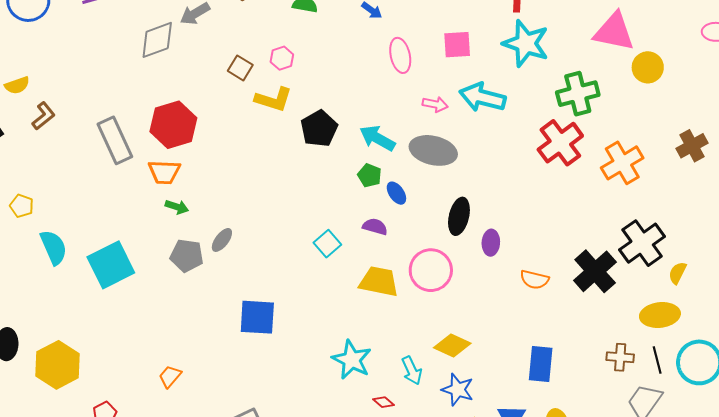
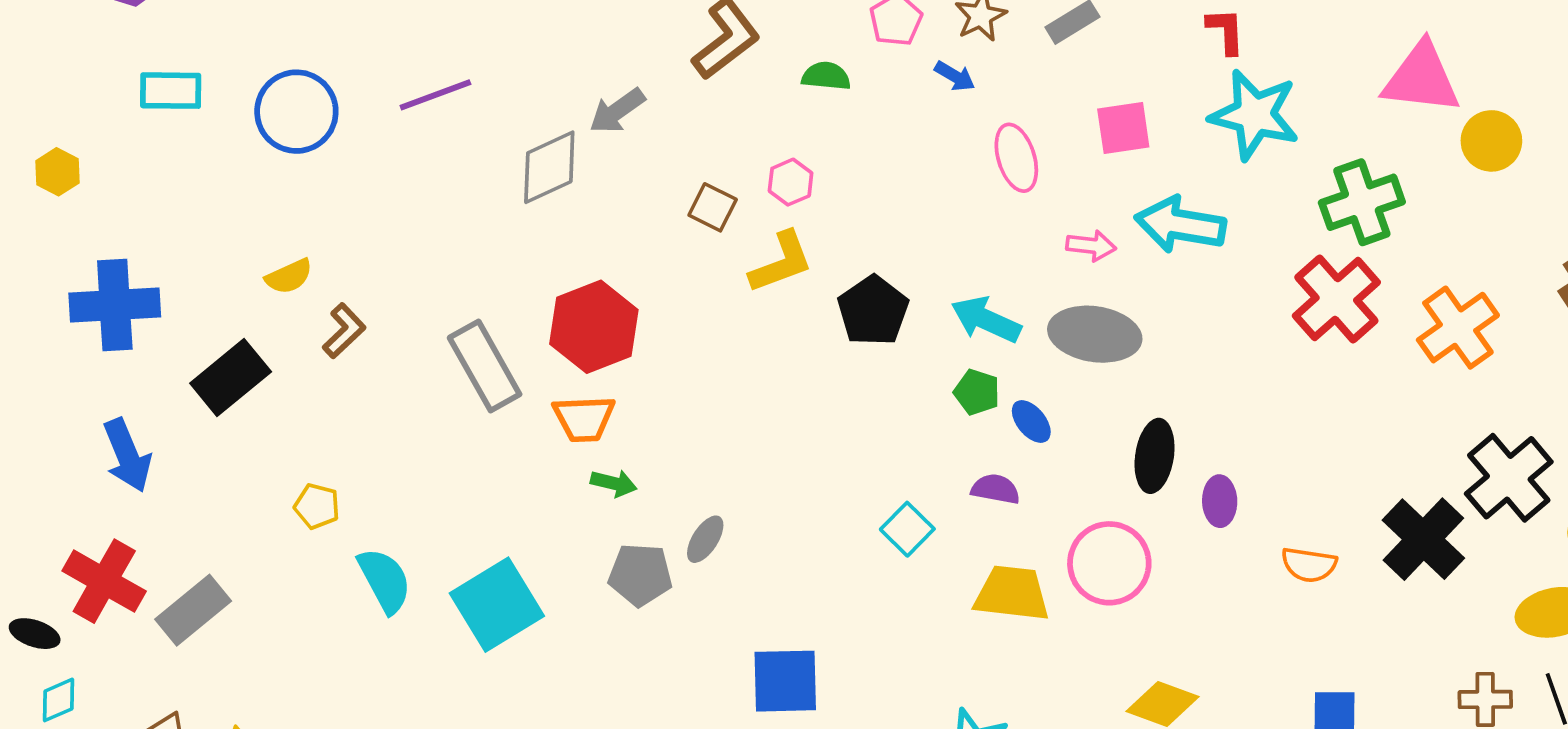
yellow L-shape: (273, 99) -> (781, 262), turned -33

